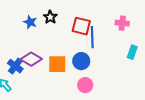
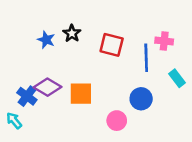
blue line: (92, 37) -> (146, 58), moved
cyan rectangle: (132, 52) -> (177, 78), turned -56
blue circle: (81, 61) -> (141, 99), moved

